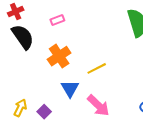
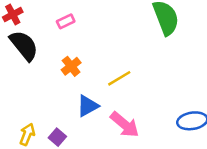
orange cross: (59, 56) -> (71, 66), size x0.7
blue triangle: (70, 89) -> (88, 106), turned 36

